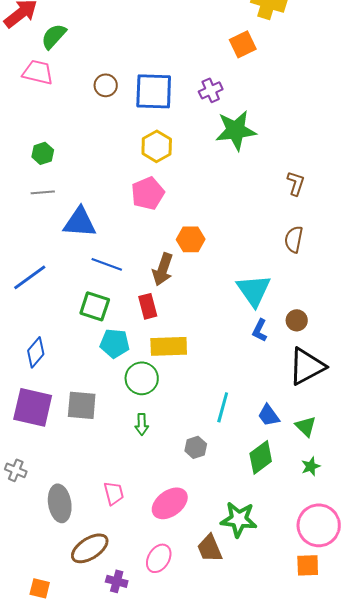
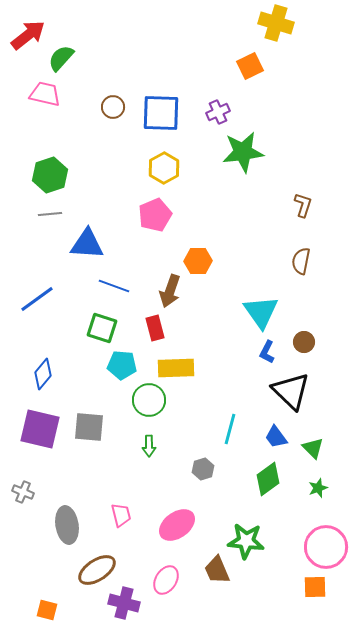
green hexagon: (43, 153) -> (50, 175), size x1.6
black triangle: (307, 366) -> (291, 391), moved, turned -48
purple cross: (117, 581) -> (124, 603), size x1.4

